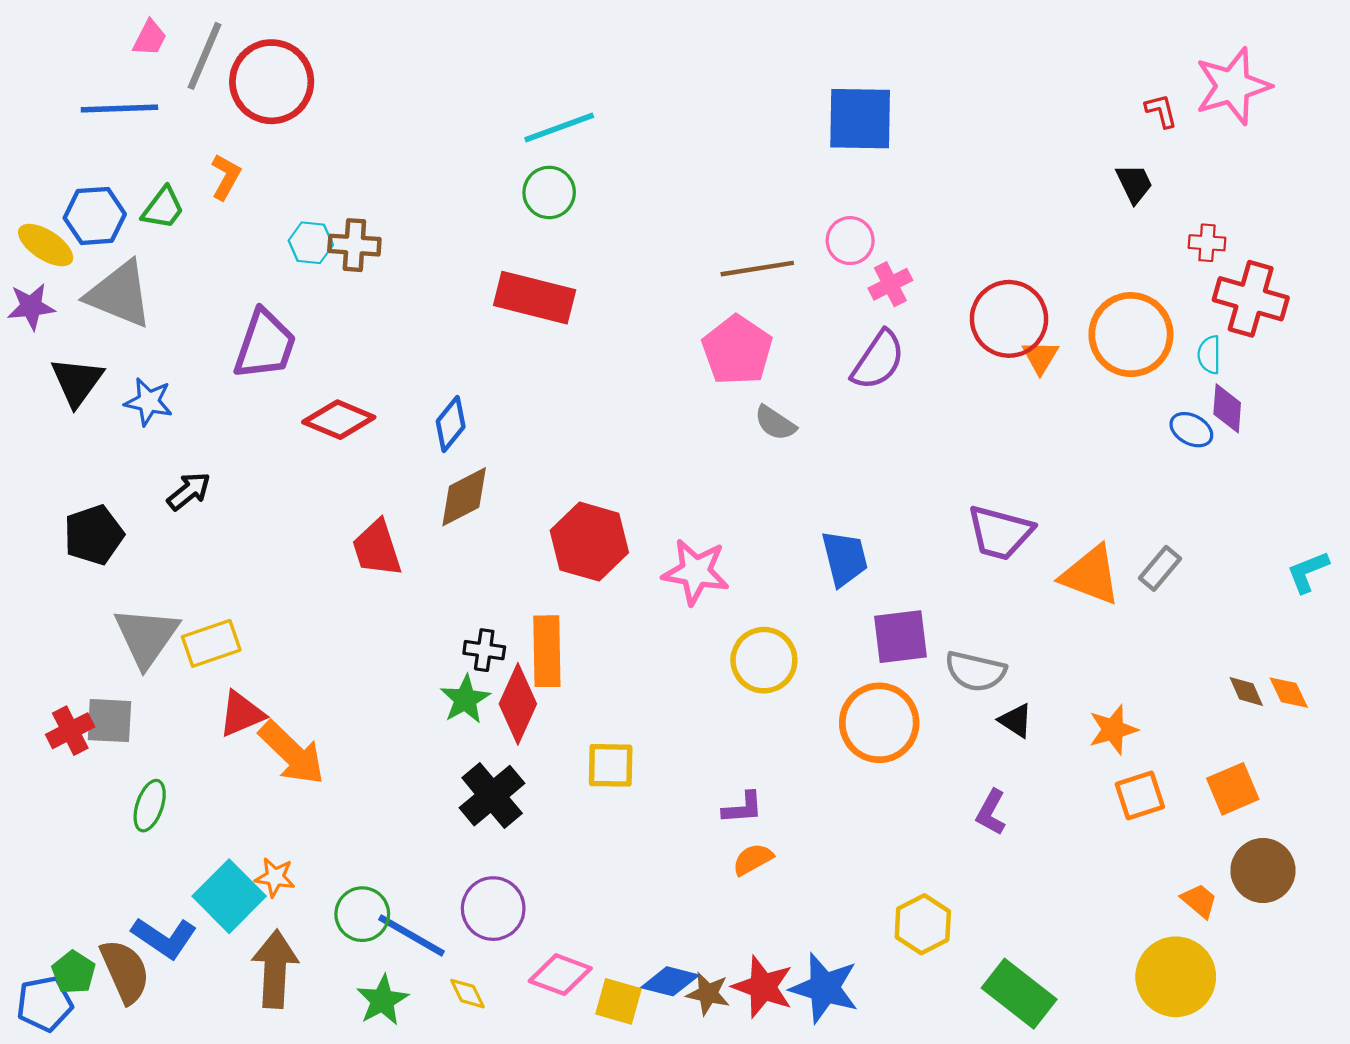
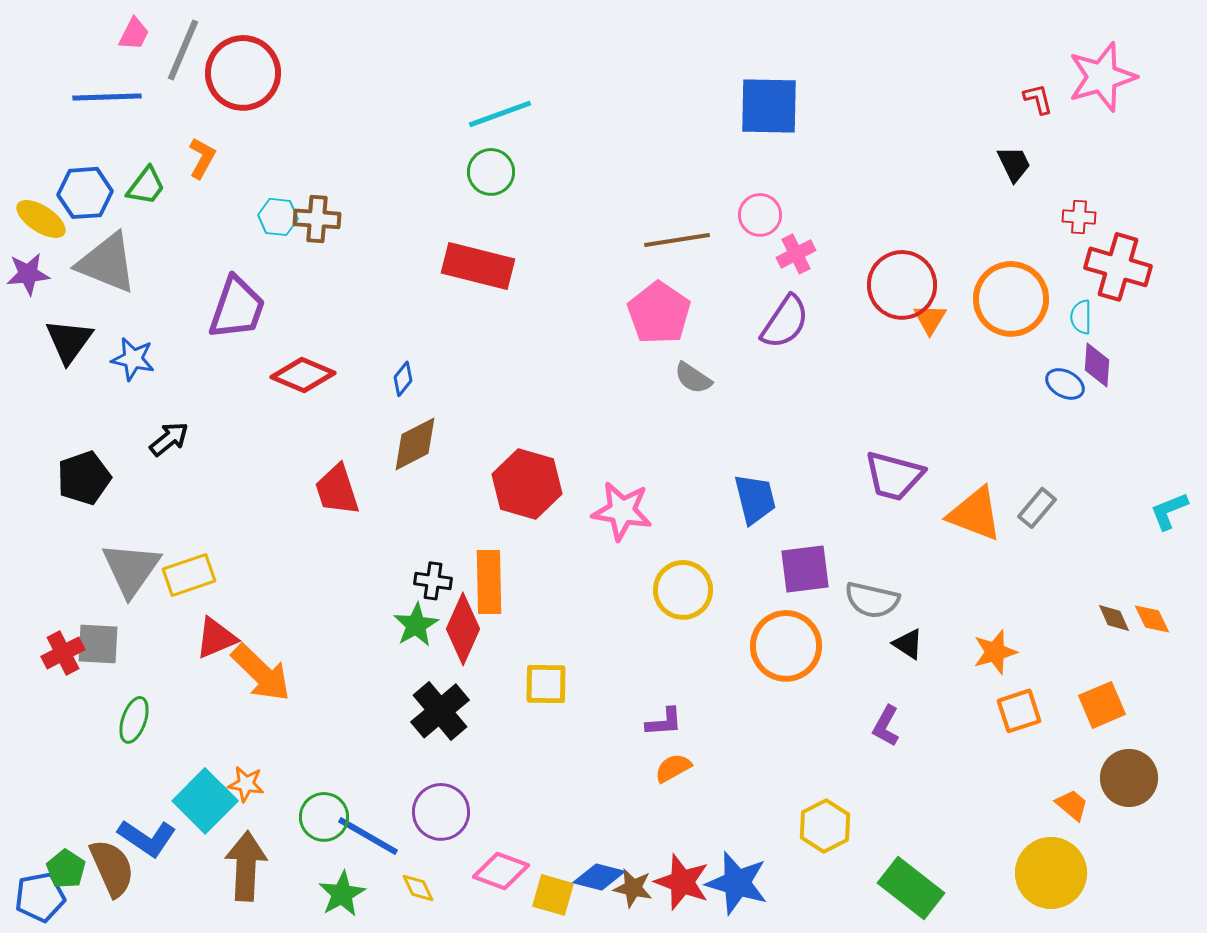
blue diamond: (451, 424) -> (403, 379), size x0.7

